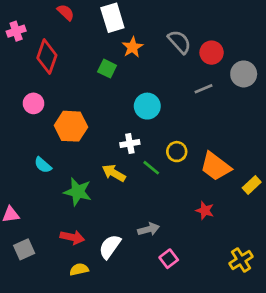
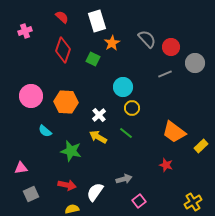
red diamond: (47, 57) -> (63, 50), moved
pink circle: (33, 103) -> (31, 96), moved, size x1.5
white cross: (130, 144) -> (99, 115), moved, turned -32
yellow circle: (177, 152) -> (132, 108), moved

